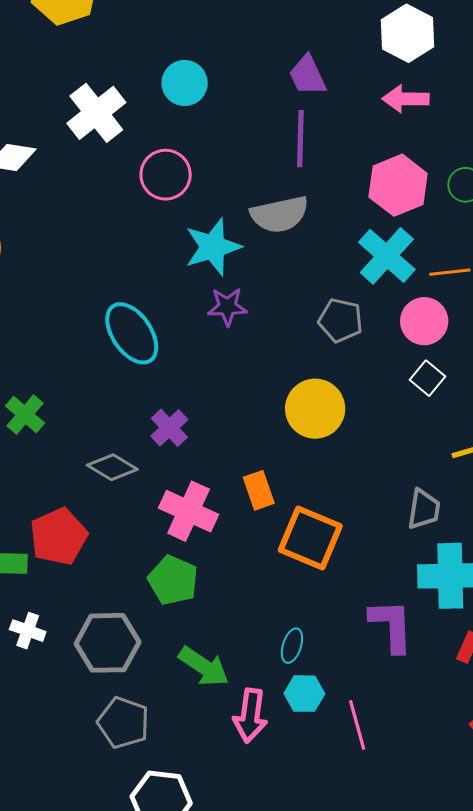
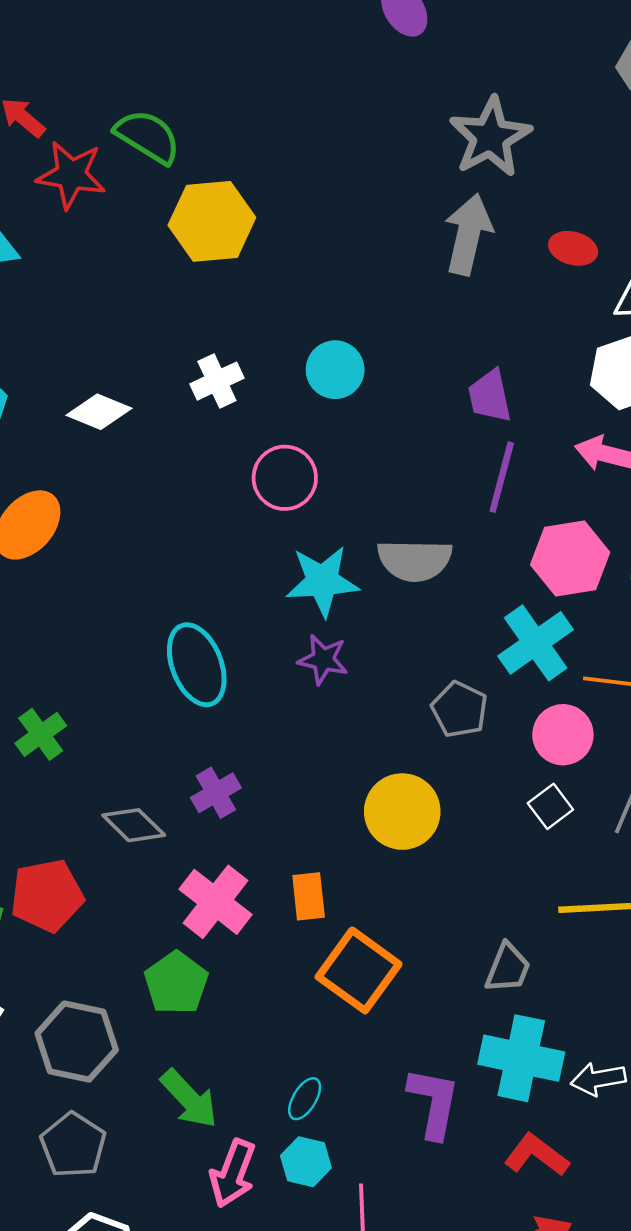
white cross: (96, 113) -> (217, 381), size x0.7
purple line: (300, 139) -> (502, 477), moved

